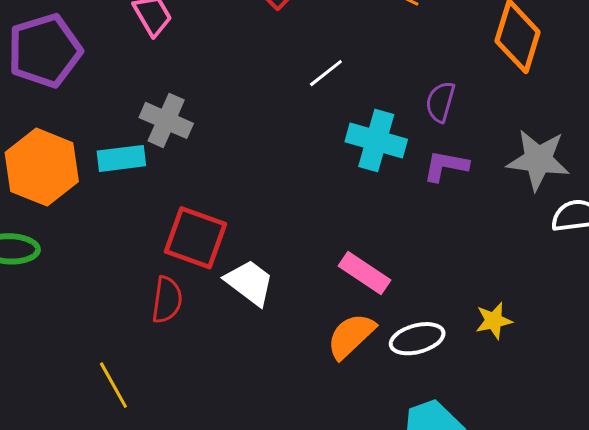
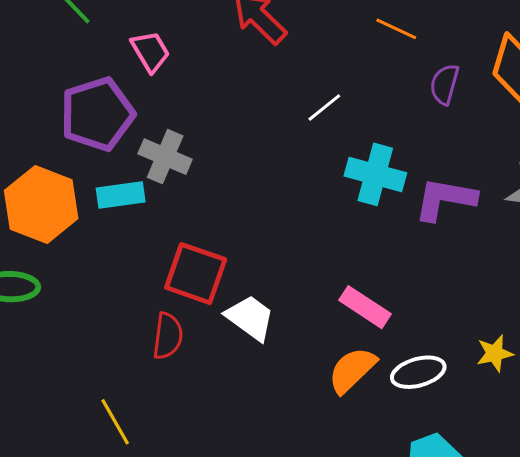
purple pentagon: (45, 51) -> (97, 114), moved
purple semicircle: (440, 102) -> (444, 84), moved
purple L-shape: (446, 166) -> (445, 199), size x1.4

